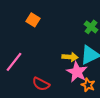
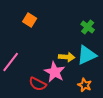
pink star: (77, 72) -> (55, 72), moved

